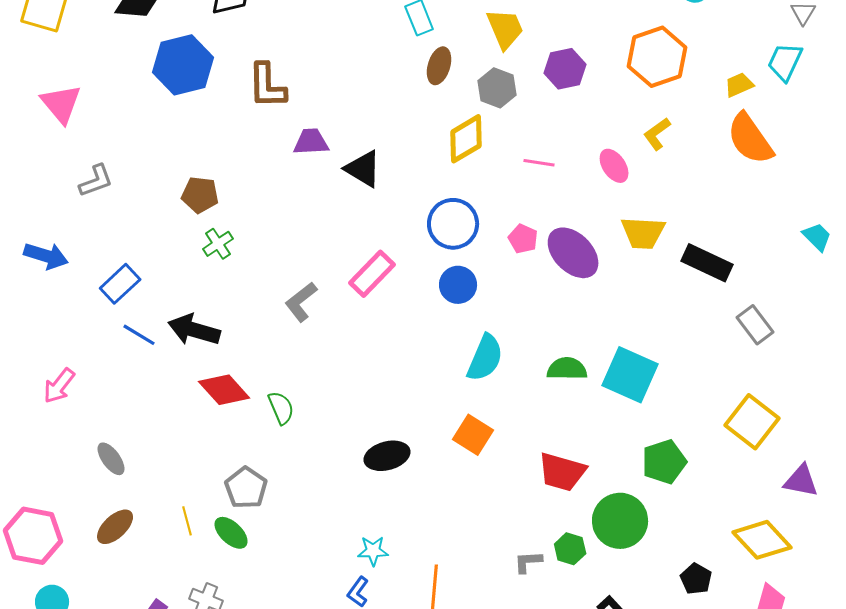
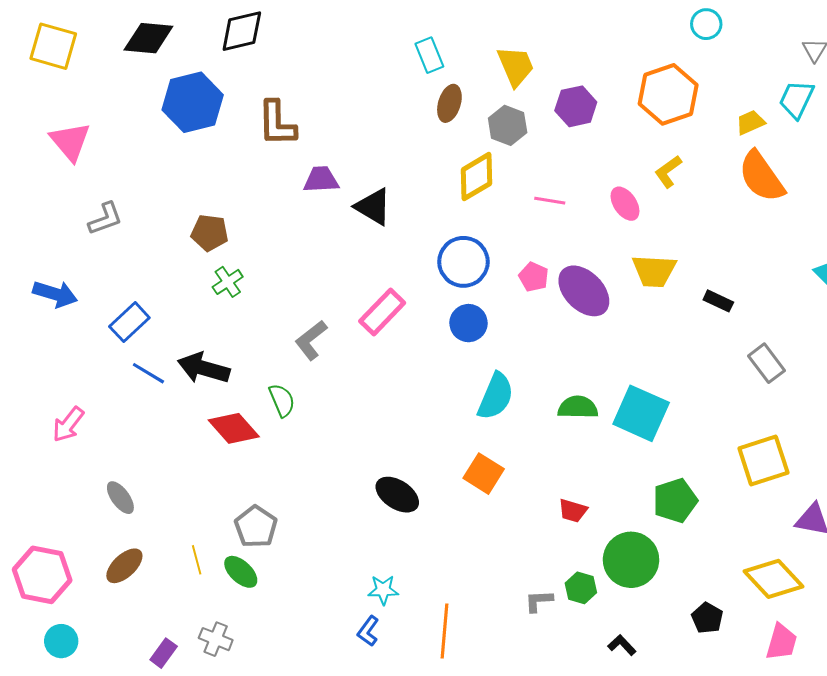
black rectangle: (707, 263) -> (718, 301), size x0.6
green semicircle: (281, 408) -> (282, 400), moved
yellow square: (752, 422) -> (763, 460), turned 34
black ellipse: (387, 456) -> (397, 495), turned 48
red trapezoid: (562, 472) -> (573, 511), size x0.6

